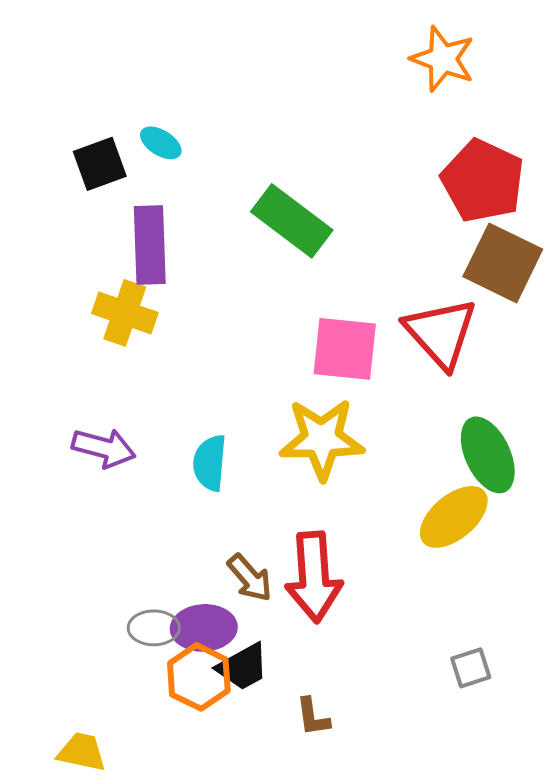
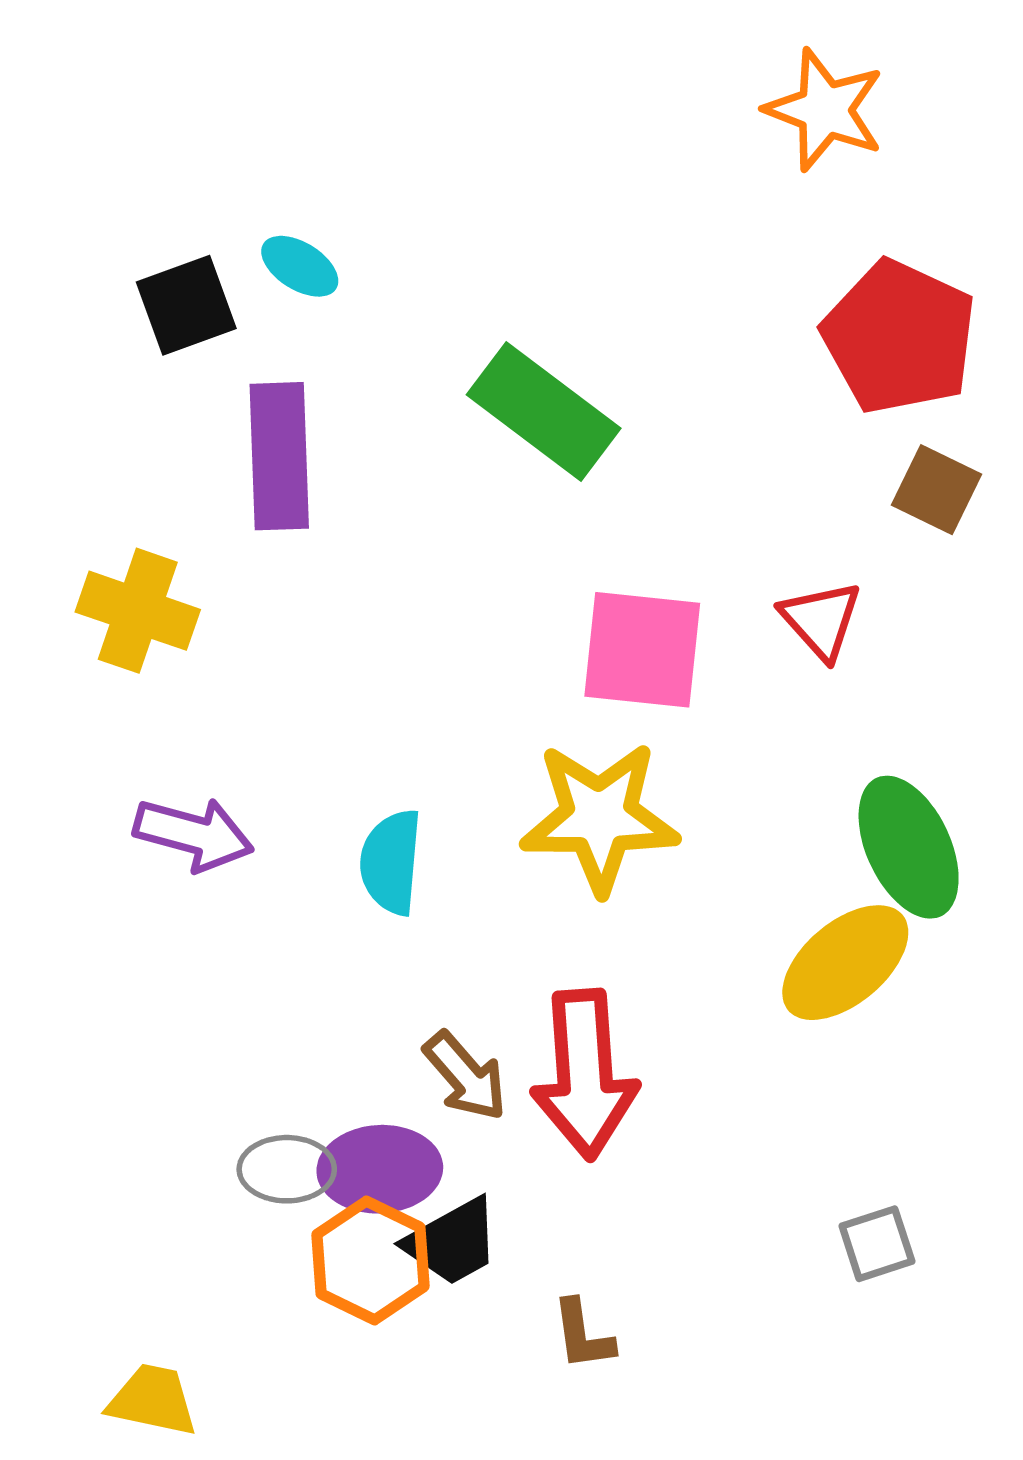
brown square: (503, 263) -> (936, 490), size x0.6
yellow cross: (125, 313) -> (138, 611), moved
red triangle: (441, 333) -> (821, 620), size x0.6

